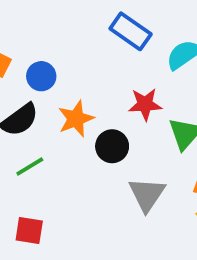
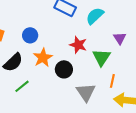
blue circle: (41, 76) -> (30, 35), moved
red star: (145, 104) -> (78, 45), turned 30

